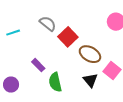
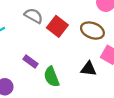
brown ellipse: (90, 54) -> (92, 31), moved
black triangle: (90, 80) -> (89, 69), turned -35

